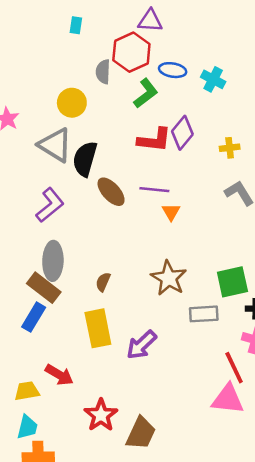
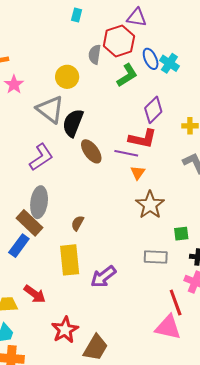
blue ellipse: (173, 70) -> (151, 59), turned 50
cyan cross: (213, 79) -> (169, 63), moved
red L-shape: (154, 140) -> (143, 139), moved
brown star: (169, 278) -> (150, 205), moved
green square: (232, 282) -> (181, 234), size x0.6

